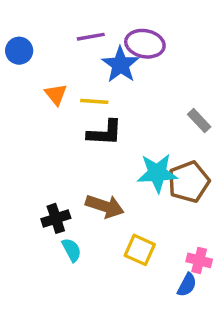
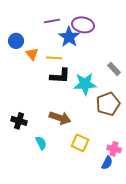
blue circle: (19, 51) -> (16, 41), moved
cyan star: (157, 173) -> (85, 84), moved
black cross: (56, 218) -> (19, 121), moved, turned 35

